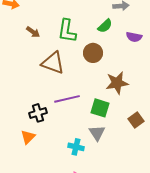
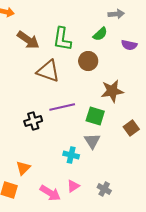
brown arrow: (33, 32) -> (28, 40), size x1.6
orange triangle: (28, 137) -> (23, 168), moved

